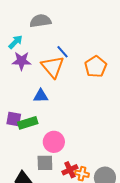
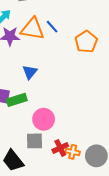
orange triangle: (53, 67) -> (33, 29), moved, turned -40
blue triangle: (41, 96) -> (30, 72), turned -49

